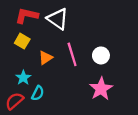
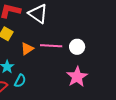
pink line: (72, 54) -> (51, 46), turned -70

